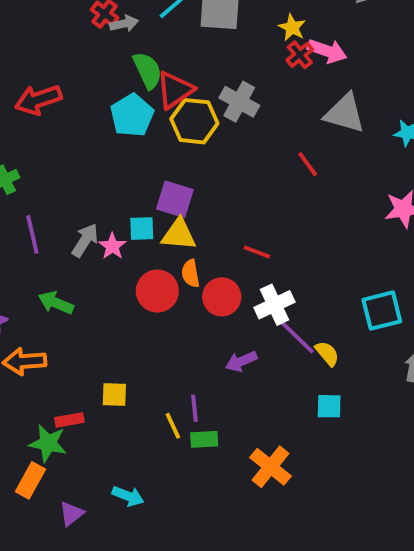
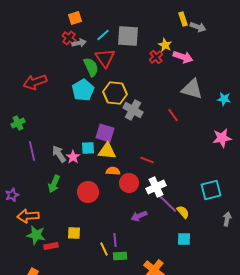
red cross: (300, 55) -> (156, 57), moved
red triangle: (175, 90) -> (105, 58), moved, turned -30
gray cross: (239, 102) -> (133, 110), moved
gray arrow: (85, 240) -> (59, 154), turned -66
orange semicircle: (191, 273) -> (113, 171), turned 104
red circle: (157, 291) -> (88, 192), moved
green arrow: (56, 303) -> (54, 184), moved, turned -90
green star: (48, 443) -> (36, 235), moved

